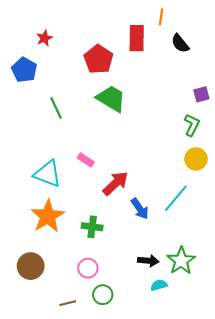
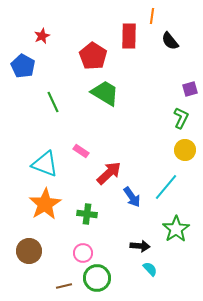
green star: (181, 261) -> (176, 229), moved
cyan semicircle: (159, 285) -> (150, 269), turned 63
green circle: (103, 295) -> (97, 278), size x1.4

